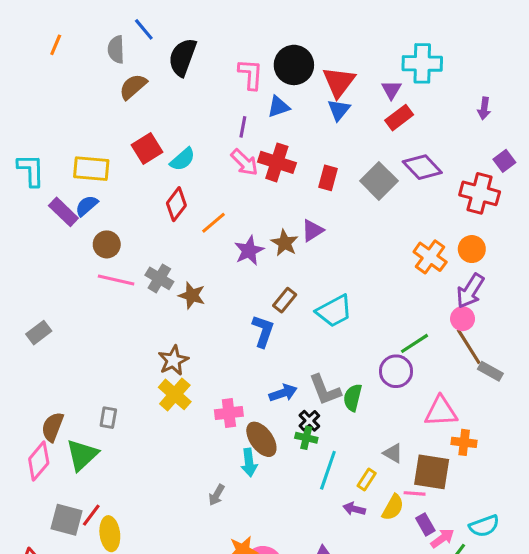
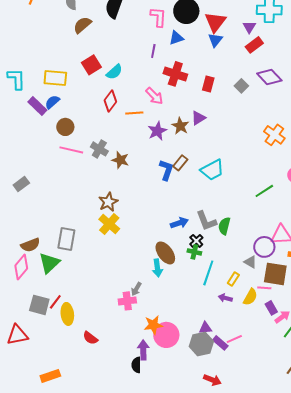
pink arrow: (244, 162) -> (154, 96), moved
gray square: (379, 181) -> (241, 86), size x0.6
orange line: (213, 223) -> (134, 113), turned 36
blue L-shape: (263, 331) -> (166, 170), moved
purple circle: (396, 371) -> (264, 247), moved
pink cross: (229, 413) -> (127, 301), moved
gray rectangle: (108, 418) -> (66, 239), size x1.6
brown semicircle: (53, 427) -> (30, 245), turned -132

